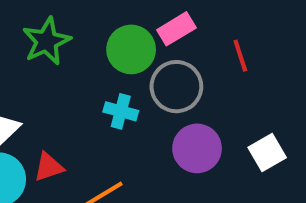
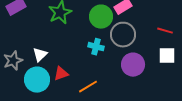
red line: (240, 56) -> (165, 31), moved, turned -56
white square: (267, 153) -> (167, 56), moved, turned 30

